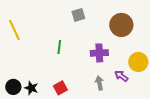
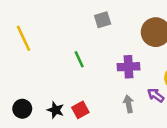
green line: (59, 47) -> (79, 59), turned -32
black star: (31, 88) -> (56, 110), moved

